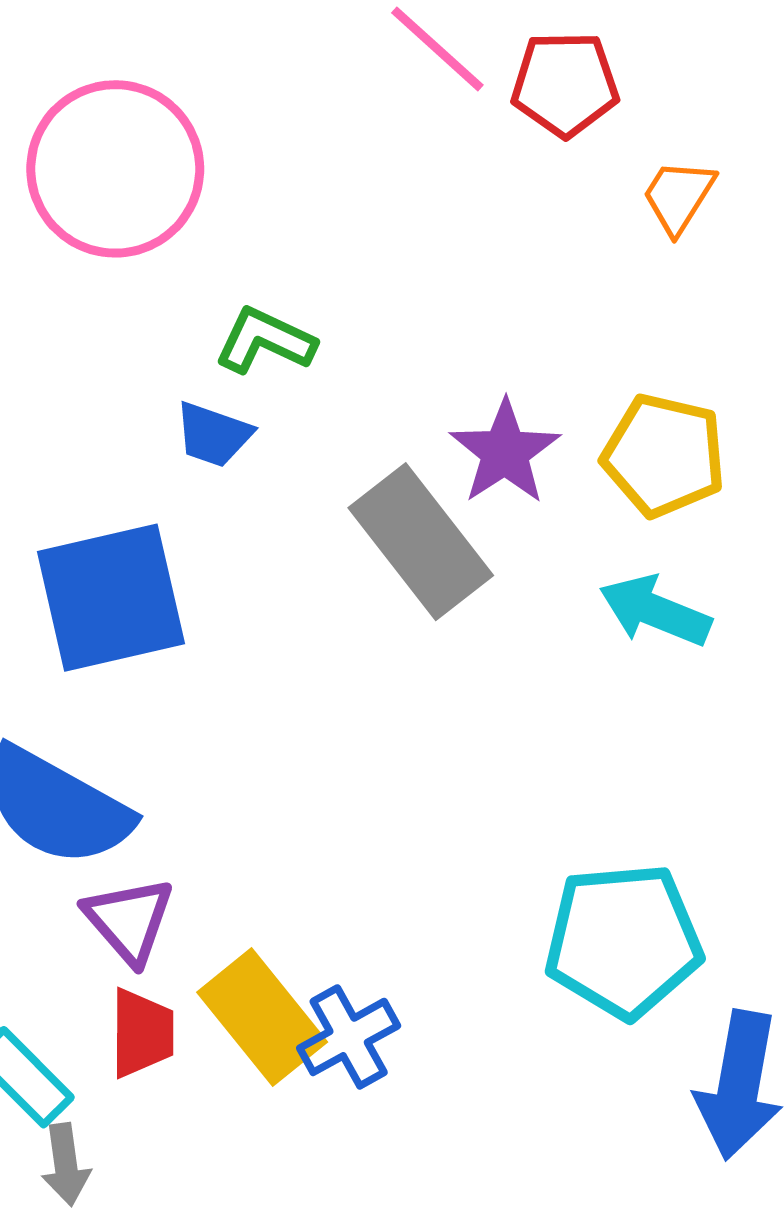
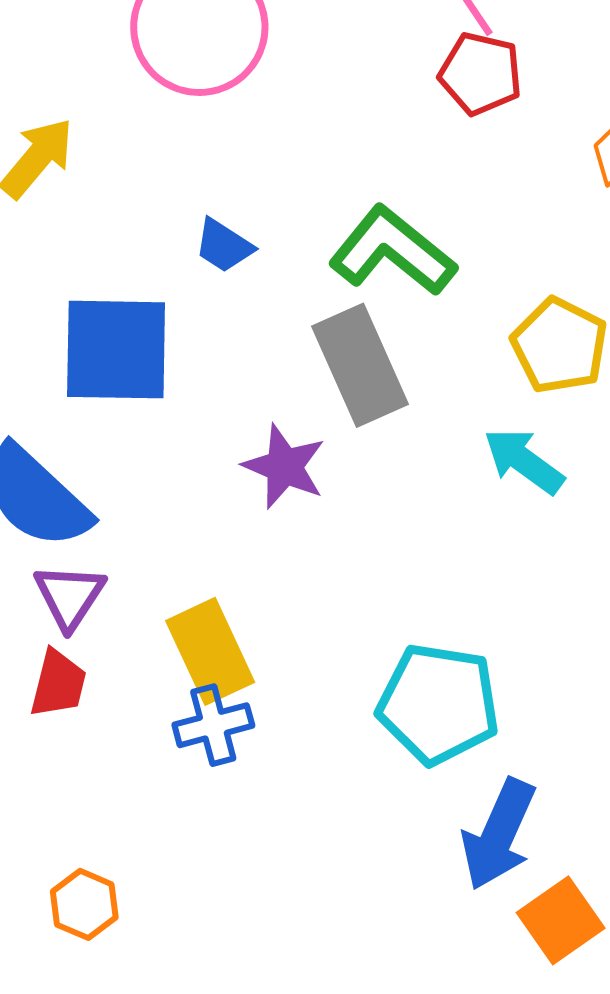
red pentagon: (565, 84) -> (481, 74), moved
green L-shape: (265, 341) -> (392, 251), moved, size x1.6
purple star: (505, 452) -> (284, 467), moved, turned -30
yellow rectangle: (262, 1017) -> (210, 651), moved

